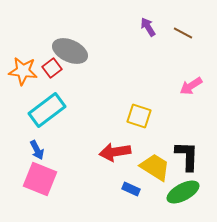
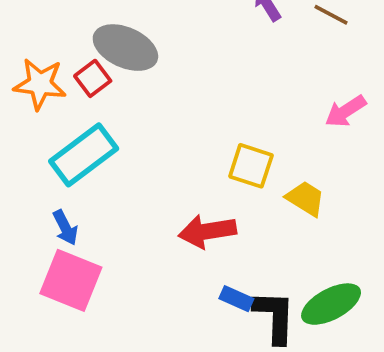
black L-shape: (187, 156) -> (275, 317), moved
yellow trapezoid: (155, 167) -> (306, 199), moved, size x0.7

